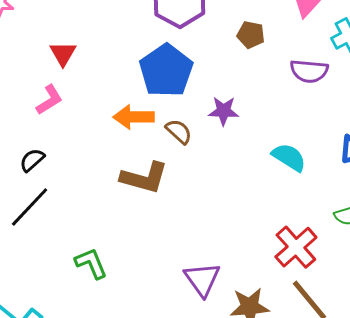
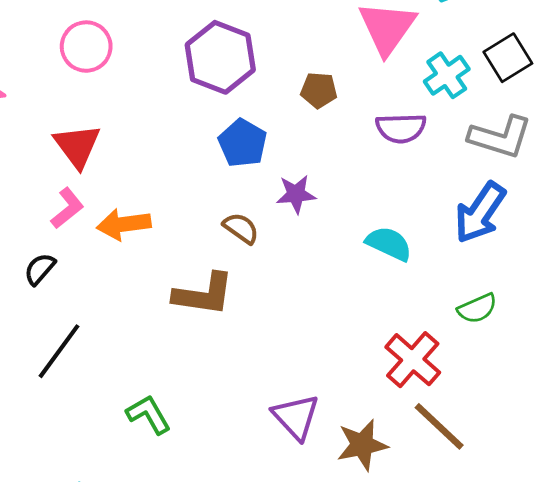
red triangle: (63, 54) -> (77, 146), size x1.4
blue pentagon: (166, 71) -> (243, 143), moved, size x0.7
orange arrow: (134, 117) -> (124, 224), moved
black semicircle: (32, 160) -> (40, 269), moved

